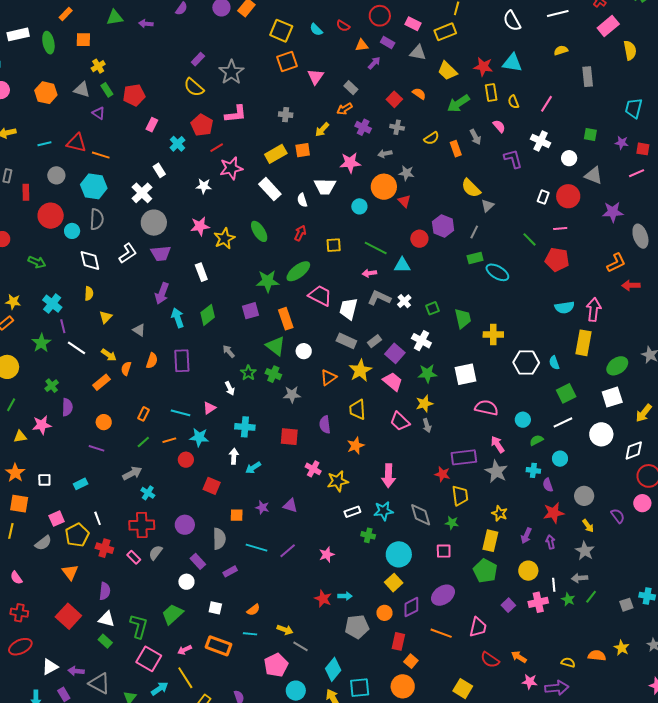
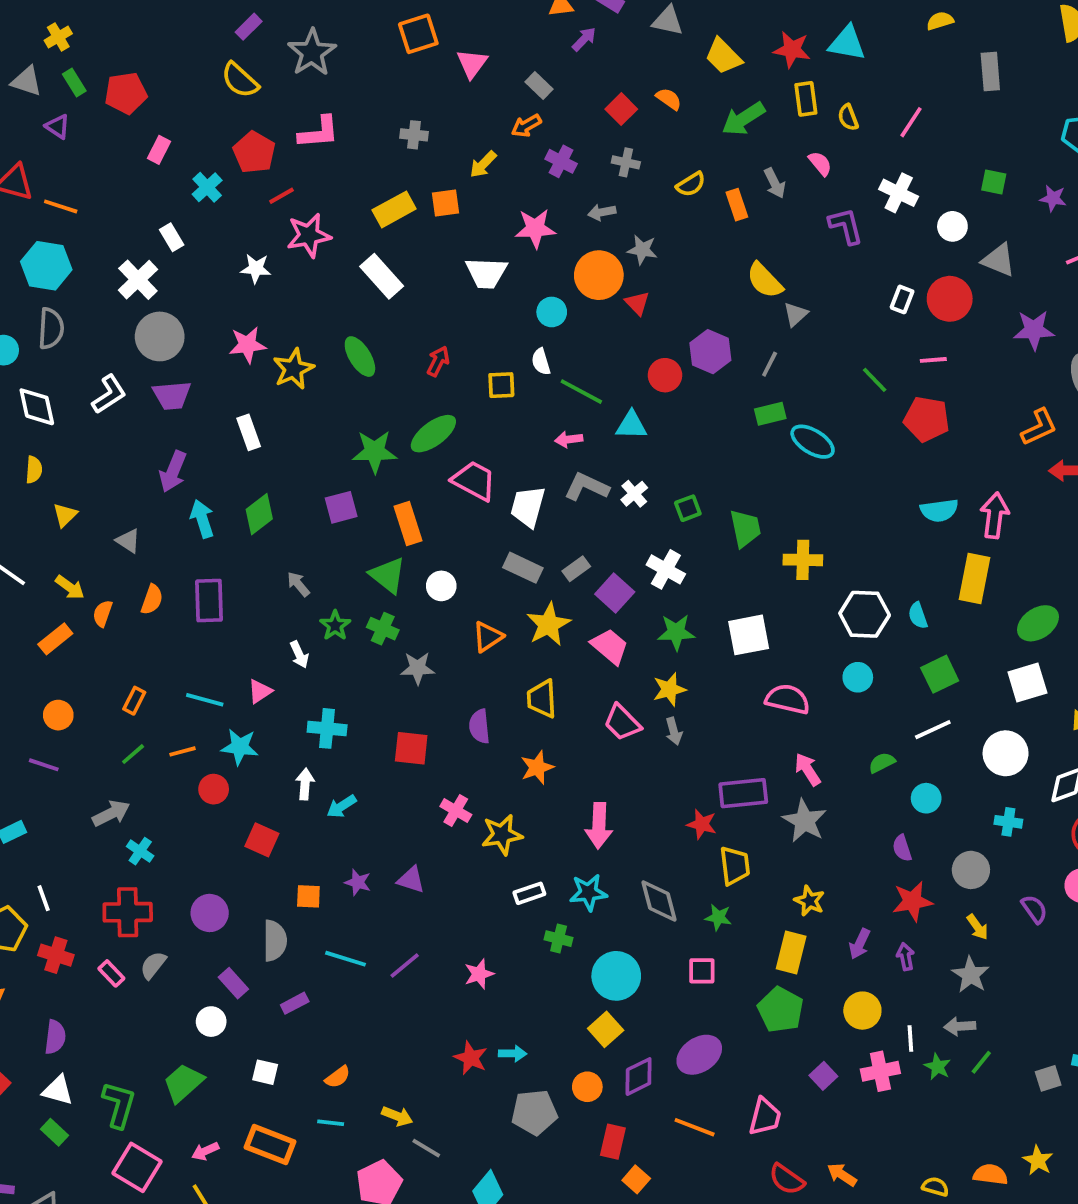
white semicircle: (302, 200) -> (541, 362), moved
cyan circle: (523, 420) -> (858, 677), moved
cyan cross: (533, 470) -> (1008, 822), moved

